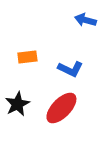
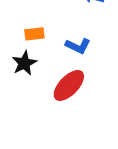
black star: (17, 104) -> (24, 63), moved

